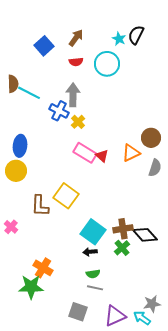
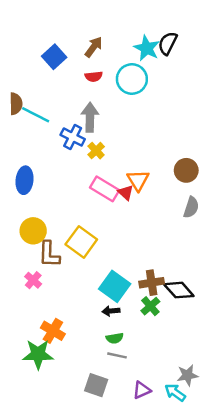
cyan star: (119, 39) -> (147, 48), size x1.5
orange triangle: (131, 153) -> (138, 180), moved, turned -36
yellow circle: (16, 171) -> (33, 231), moved
pink cross: (11, 227) -> (33, 280), moved
purple triangle: (115, 316) -> (142, 390), size x0.7

